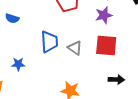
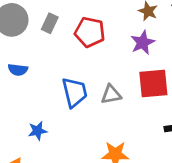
gray triangle: (75, 48) -> (111, 94), turned -35

